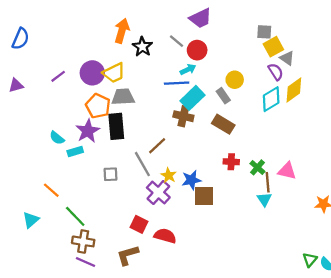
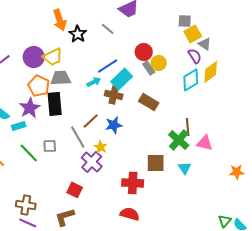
orange arrow: (122, 31) -> (60, 20), turned 145
red circle: (197, 50) -> (144, 52), moved
cyan arrow: (188, 69) -> (94, 82), moved
blue line: (177, 83) -> (108, 66), turned -30
gray rectangle: (223, 96) -> (149, 68), moved
red cross: (231, 162) -> (133, 183), moved, size x1.5
green cross: (257, 167) -> (179, 140), size x1.5
blue star: (191, 180) -> (114, 125), moved
brown line: (268, 182) -> (188, 127), moved
brown square: (204, 196) -> (156, 163), moved
green line: (75, 216) -> (29, 153), moved
red semicircle: (165, 236) -> (130, 214), moved

